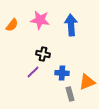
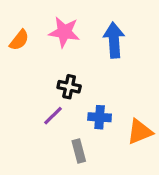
gray rectangle: (70, 94) -> (79, 151), moved

